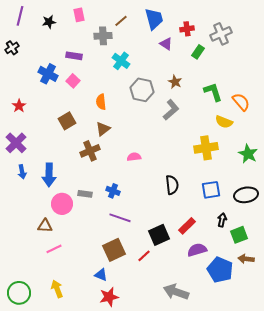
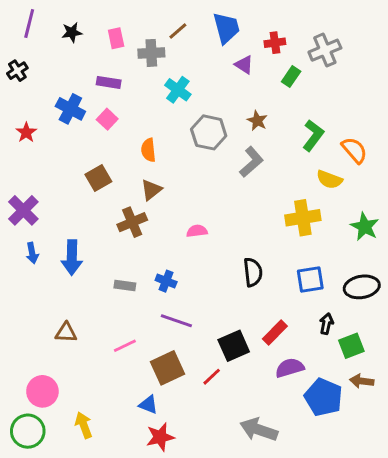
pink rectangle: (79, 15) -> (116, 38), moved
green L-shape: (213, 92) -> (313, 135), turned 55
red star: (19, 106) -> (26, 132), moved
pink circle: (62, 204) -> (42, 391), moved
pink line: (54, 249) -> (125, 346), moved

